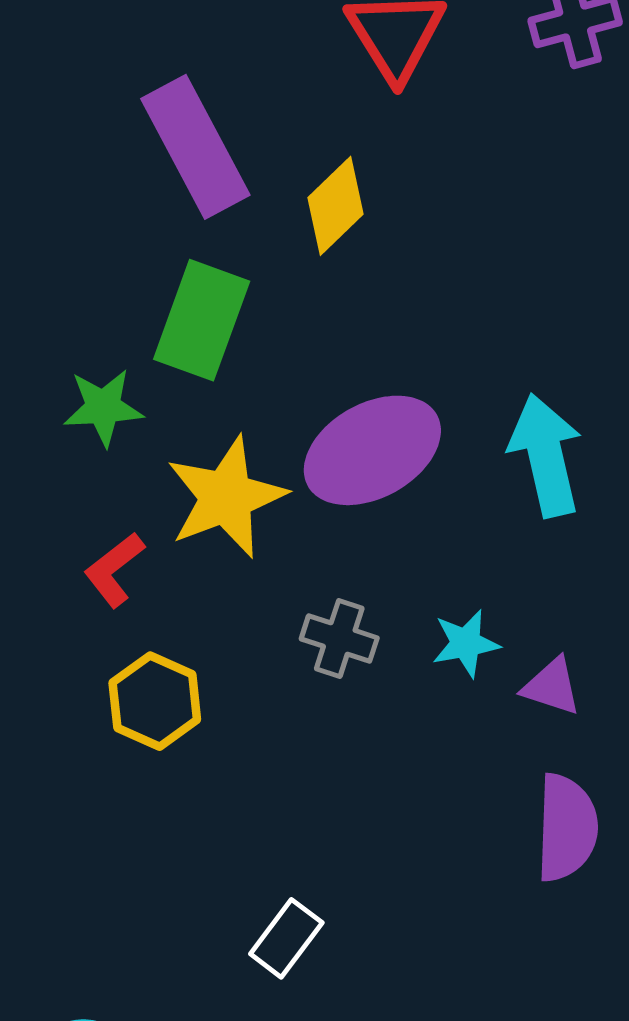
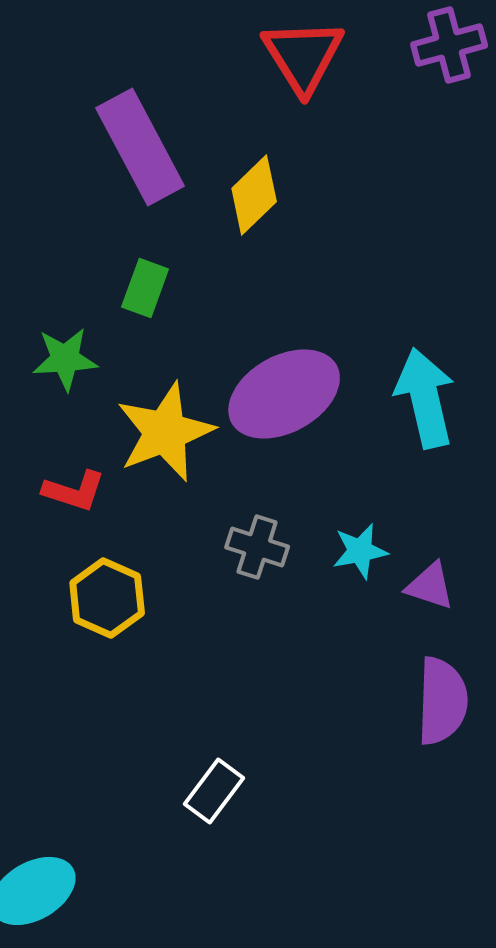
green rectangle: (202, 320) -> (145, 288), size x0.6
red L-shape: (114, 570) -> (74, 491), turned -124

